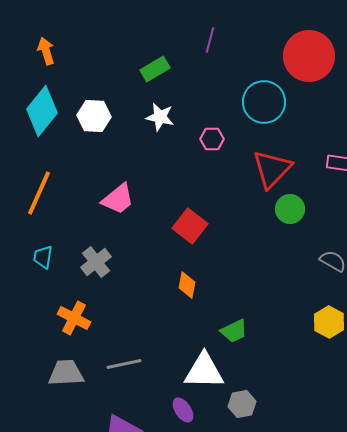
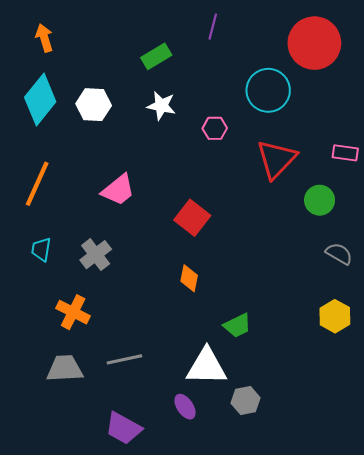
green circle: (290, 209) -> (320, 200), moved

